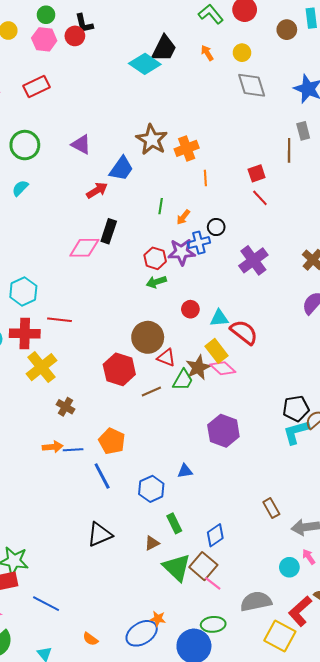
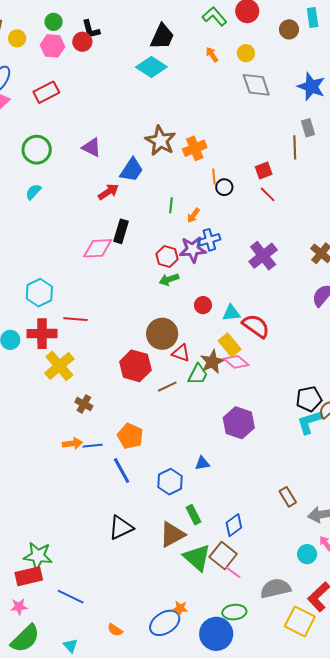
black trapezoid: (164, 48) -> (162, 37), moved
black circle: (216, 227) -> (224, 187), moved
brown triangle: (152, 543) -> (172, 535), size x1.8

